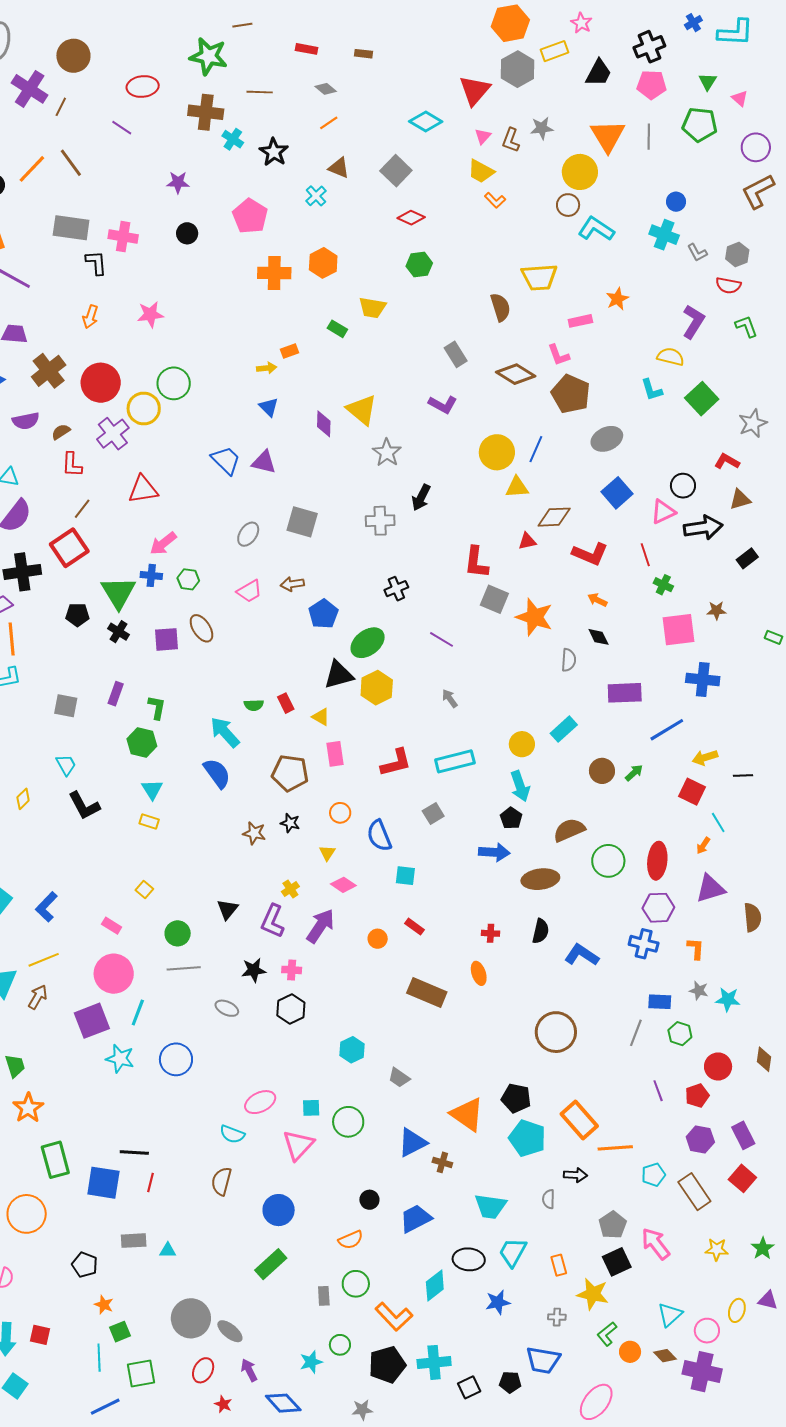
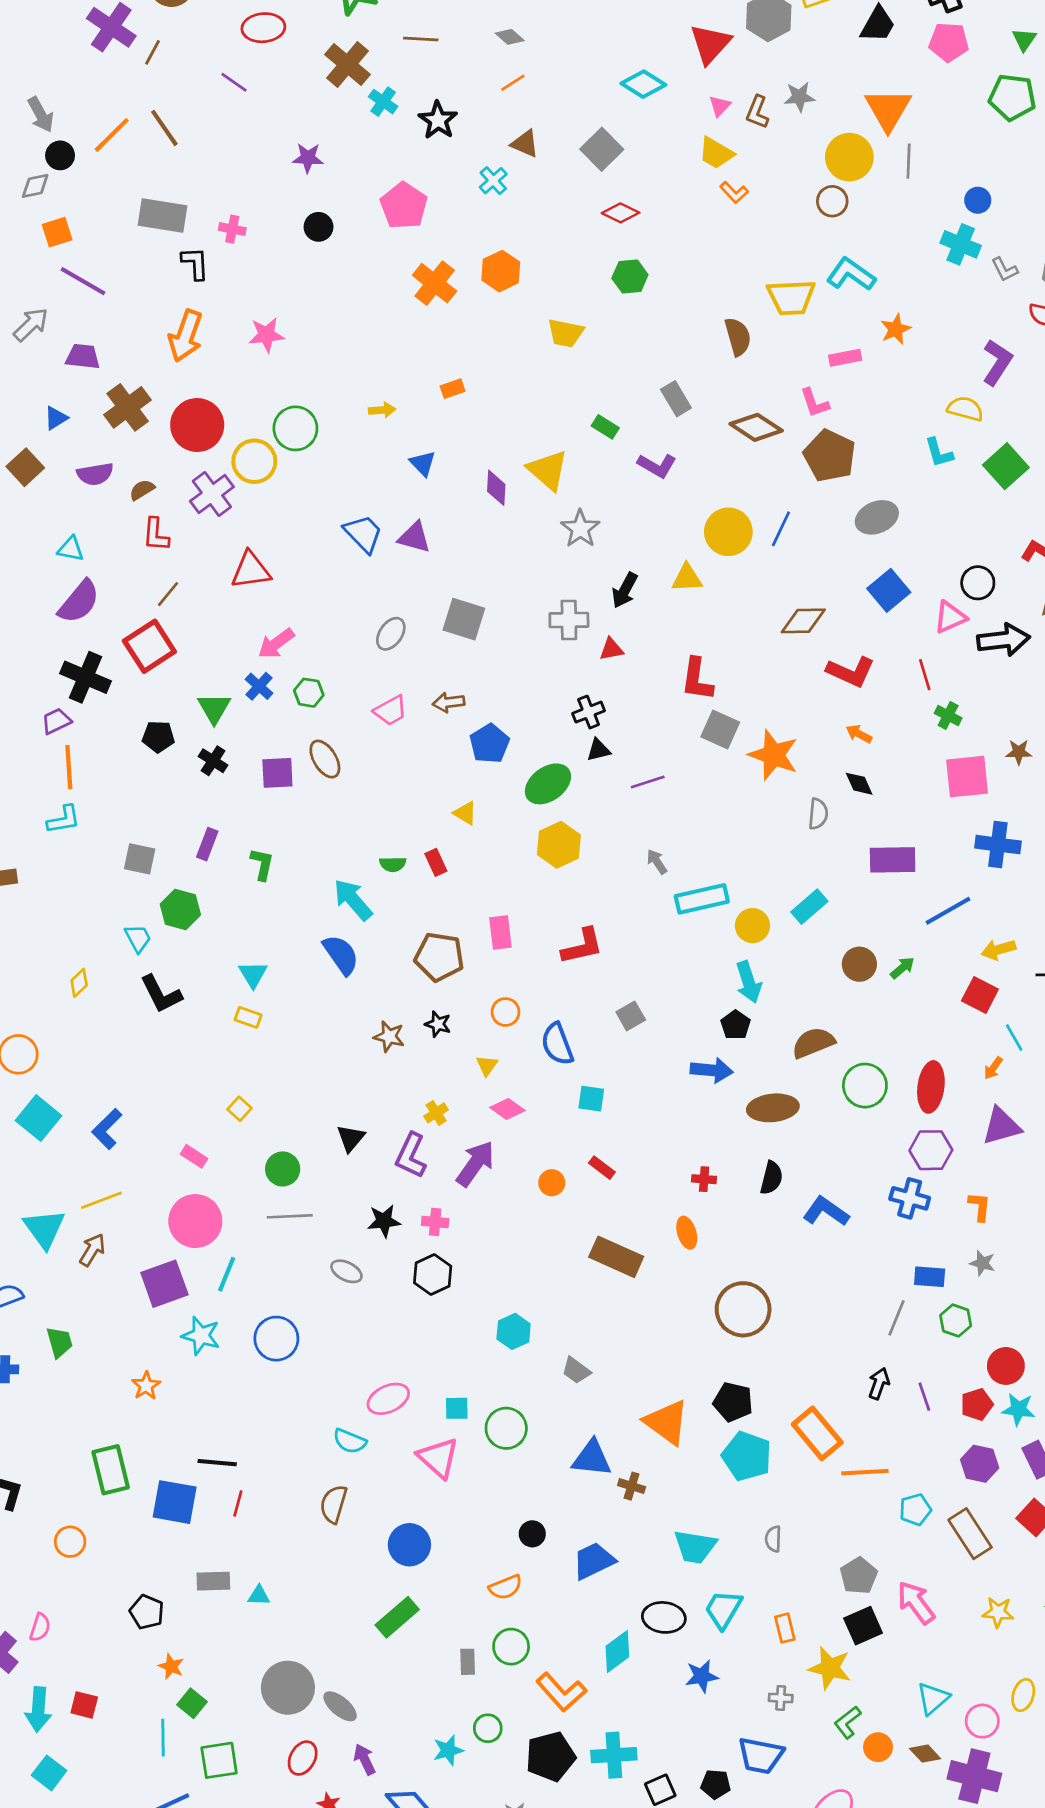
brown cross: (206, 112) -> (348, 64), turned 32
gray line: (649, 137) -> (909, 161), moved
cyan L-shape: (596, 229) -> (851, 274), moved
pink cross: (123, 237) -> (232, 229), size x0.7
orange cross: (274, 273) -> (435, 283), turned 36
orange arrow: (90, 317) -> (186, 336), size x1.6
green rectangle: (337, 329) -> (605, 427), moved
yellow arrow: (267, 368) -> (382, 410), moved
yellow triangle: (517, 487) -> (687, 578), moved
red triangle: (527, 541) -> (611, 649), moved
black cross: (22, 572) -> (85, 677), turned 30
blue cross: (151, 575) -> (259, 686), turned 35
green triangle: (118, 593) -> (214, 708), size x0.7
purple line: (442, 639) -> (648, 782), turned -50
black triangle: (339, 675) -> (599, 750), moved, size x0.6
yellow triangle: (321, 717) -> (465, 813), moved
green hexagon: (142, 743) -> (180, 910), moved
cyan rectangle: (455, 761) -> (702, 899), moved
cyan star: (728, 999) -> (1018, 1409), moved
brown circle: (556, 1032) -> (743, 1309), moved
orange star: (28, 1108) -> (146, 1386), moved, size x0.7
blue triangle: (412, 1143) -> (592, 1458), turned 32
pink triangle: (298, 1145) -> (438, 1458), turned -32
black arrow: (575, 1175) -> (879, 1384), moved, turned -75
orange circle: (27, 1214) -> (70, 1542), size x0.6
green square: (120, 1332) -> (192, 1703), turned -30

